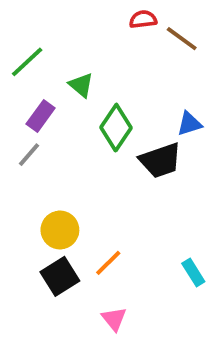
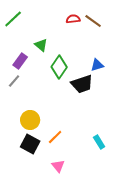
red semicircle: (143, 19) -> (73, 19), moved
green line: (27, 62) -> (13, 19), moved
black square: (60, 276) -> (30, 144), turned -30

